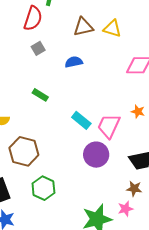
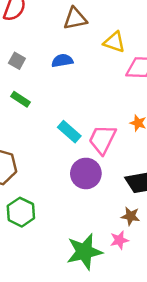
yellow triangle: (112, 29) -> (114, 42), moved
gray square: (38, 48) -> (17, 61), moved, turned -32

